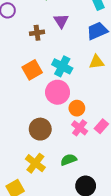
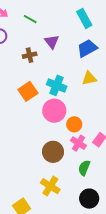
brown circle: (40, 129) -> (53, 152), moved
green semicircle: (69, 160) -> (84, 168), moved, turned -42
yellow cross: (35, 163) -> (50, 186), moved

